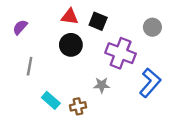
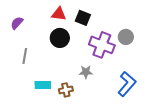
gray circle: (152, 27) -> (126, 37), moved
blue L-shape: (150, 83) -> (127, 84), moved
cyan rectangle: (51, 100) -> (43, 85), turned -42

